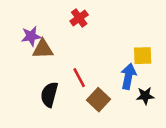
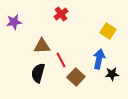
purple star: (31, 36) -> (14, 22), moved
brown triangle: (43, 49) -> (42, 46), moved
yellow square: (143, 56) -> (108, 31), moved, turned 35

